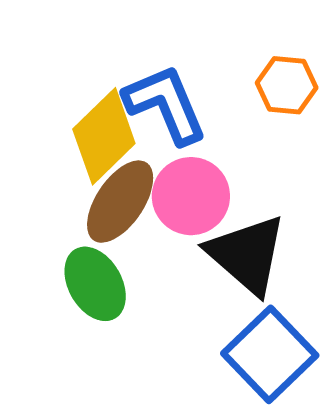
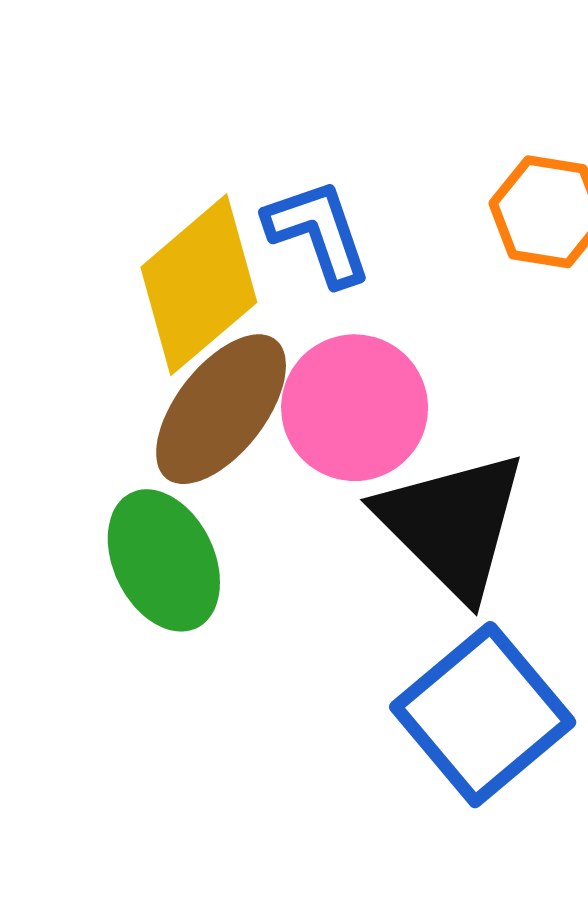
blue L-shape: (165, 104) -> (318, 232), size x0.7

